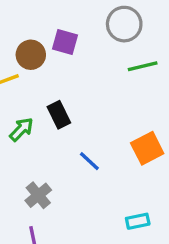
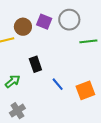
gray circle: (124, 24) -> (69, 20), moved
green arrow: (21, 129) -> (13, 81), moved
blue line: (89, 161) -> (58, 84), moved

